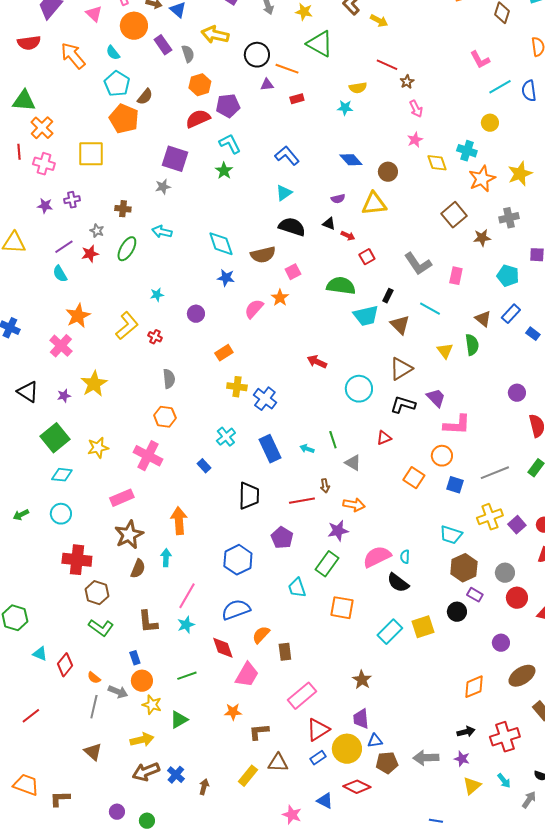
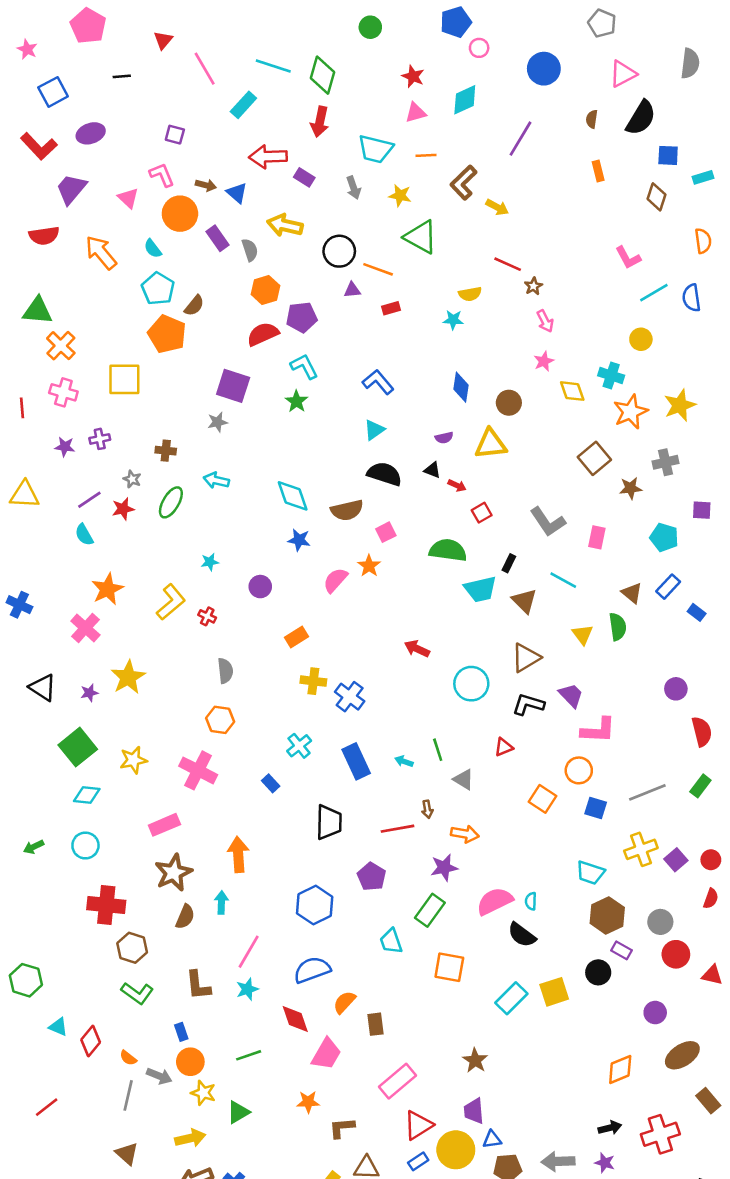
red line: (19, 152) -> (22, 408), moved
blue diamond: (351, 160) -> (461, 387), turned 50

